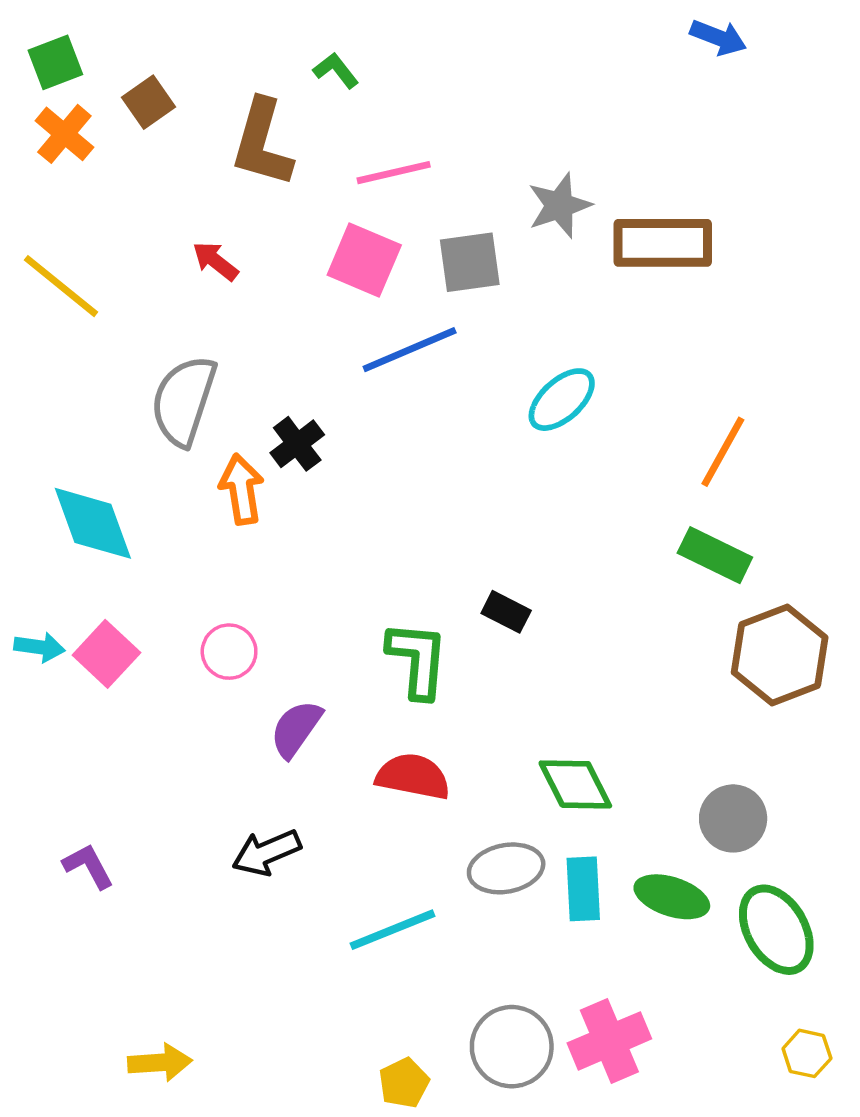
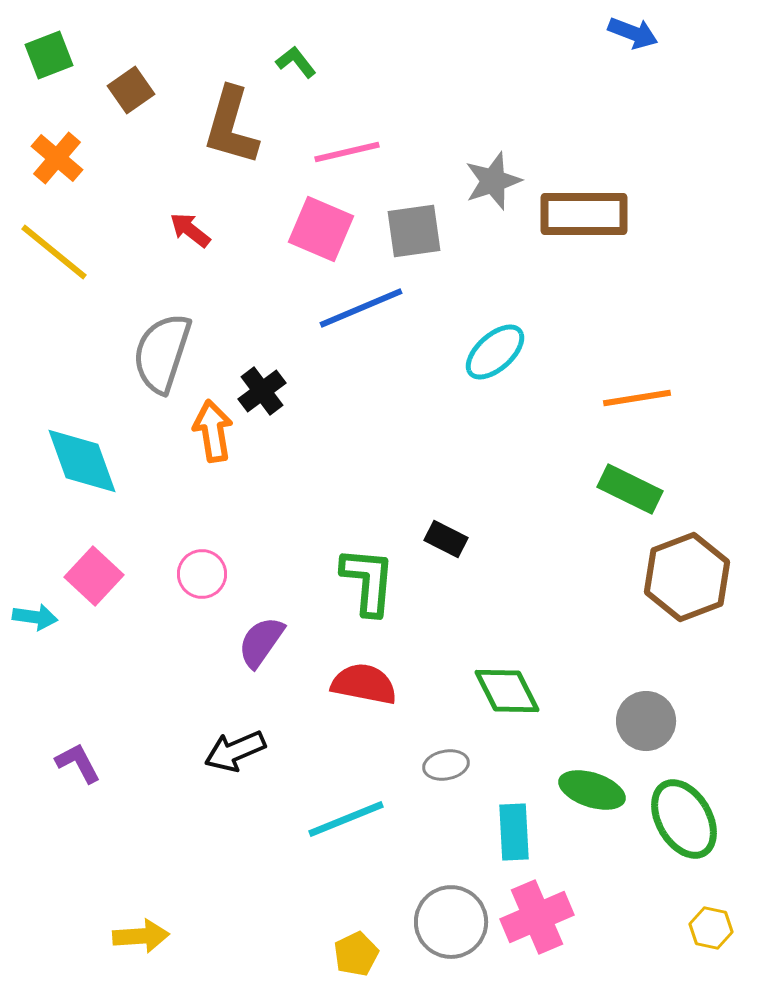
orange cross: (64, 134) -> (57, 158), moved
orange line: (723, 452) -> (637, 398), turned 52
cyan arrow: (39, 647) -> (35, 617), moved
gray ellipse: (506, 868) -> (446, 765), size x0.7
cyan rectangle: (583, 889) -> (514, 832), moved

